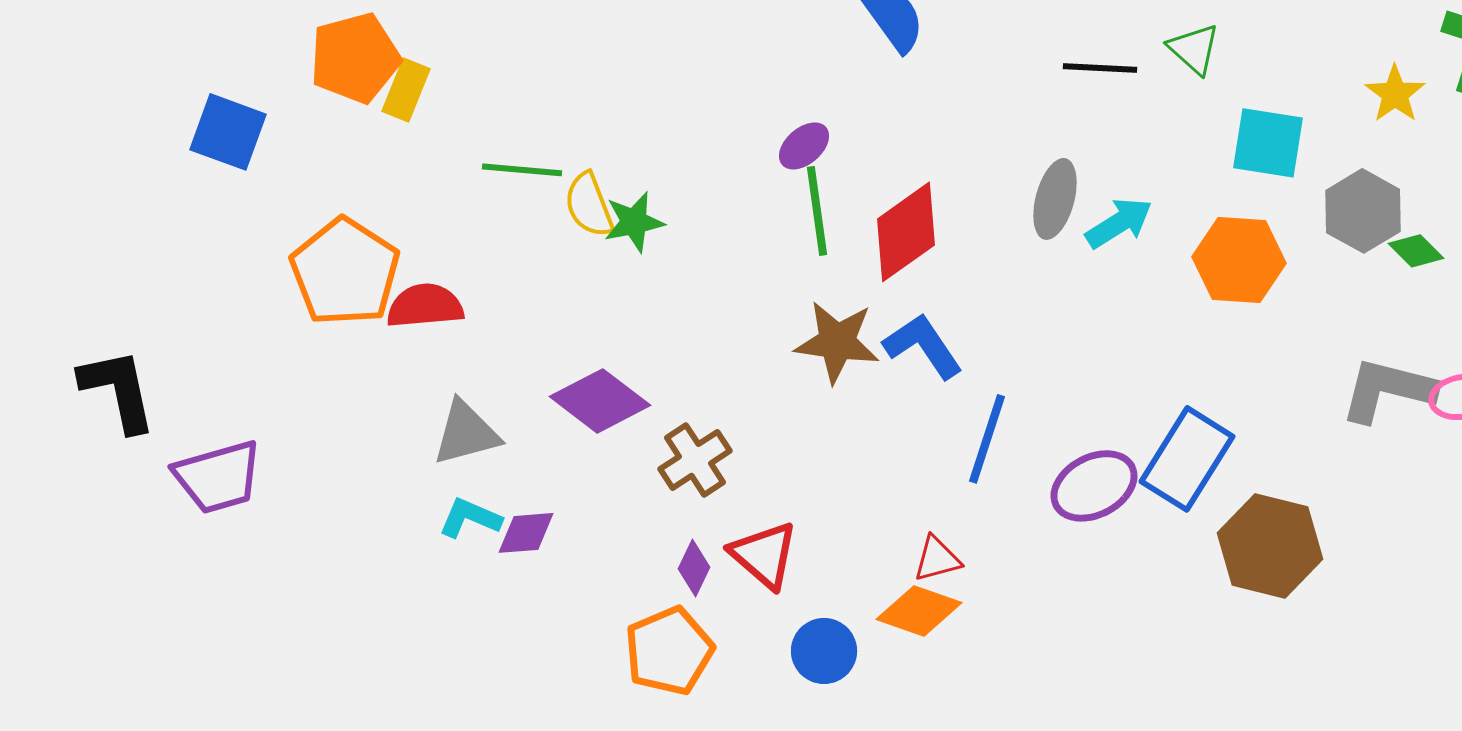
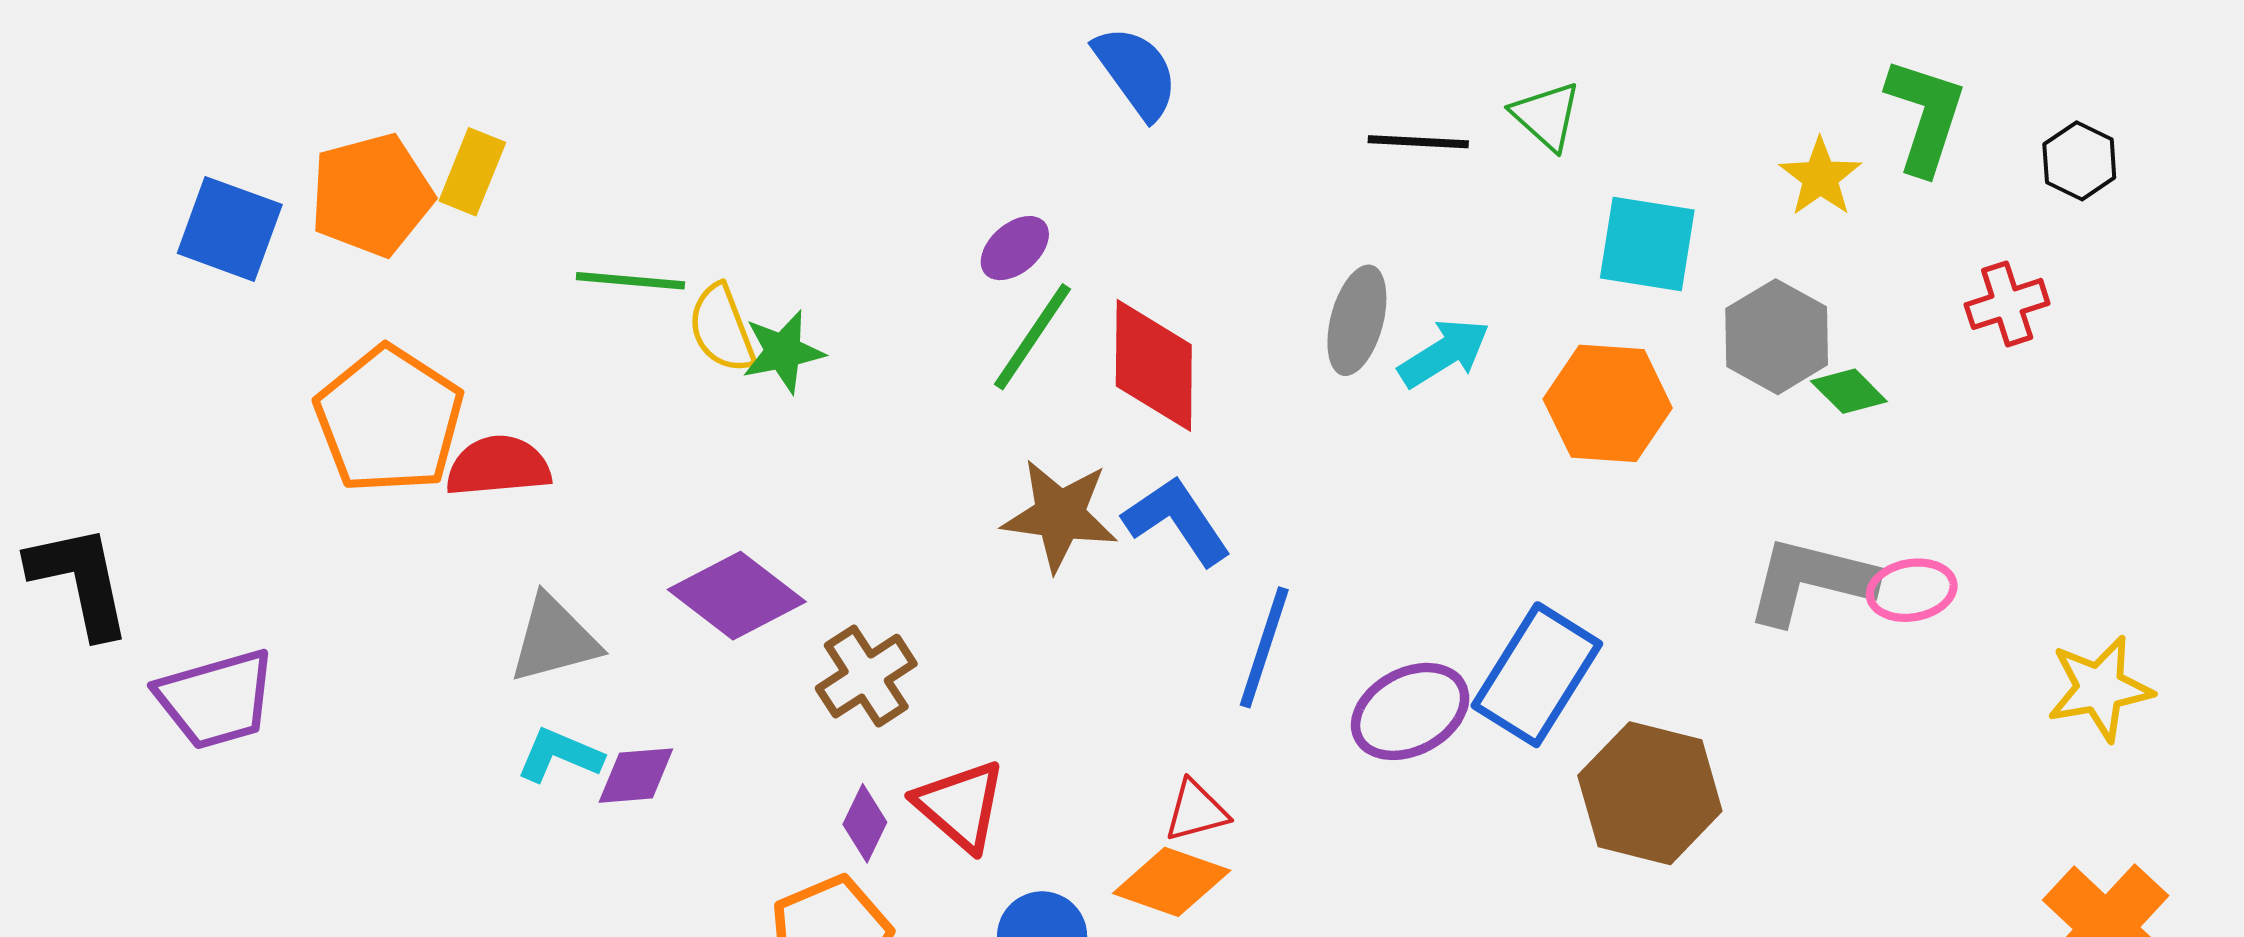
orange pentagon: (355, 58) -> (371, 195), moved
green line: (817, 211) -> (1033, 337), turned 42
red diamond: (906, 232) -> (1154, 365), turned -54

